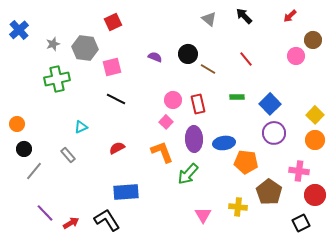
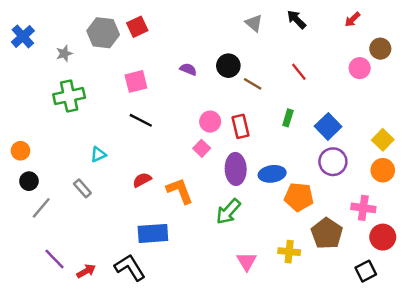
gray hexagon: (85, 48) -> (103, 33), moved
green rectangle: (237, 97) -> (288, 118), turned -72
orange L-shape: (162, 152) -> (180, 191), moved

